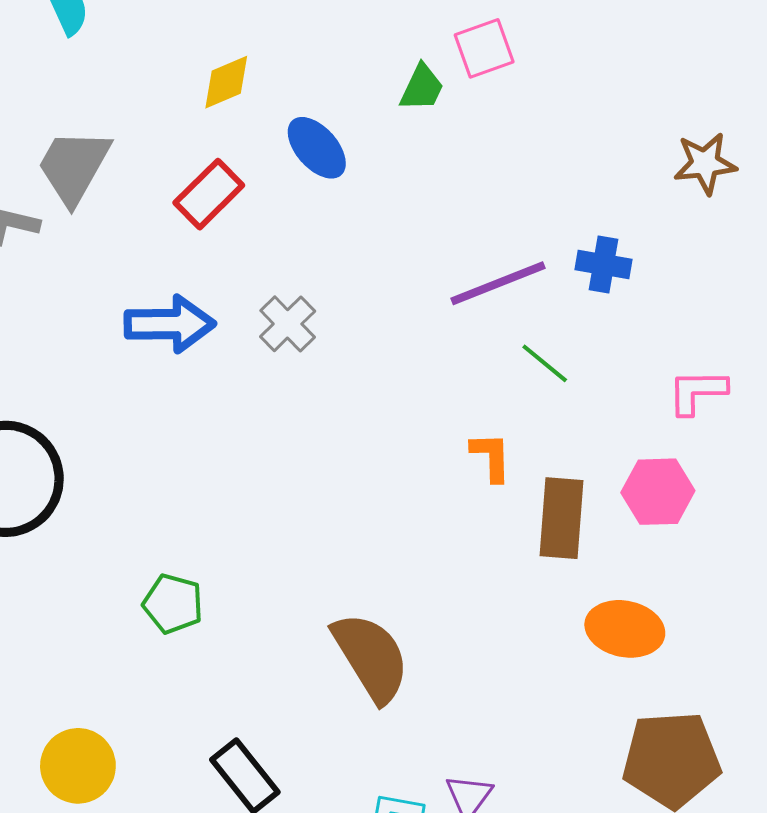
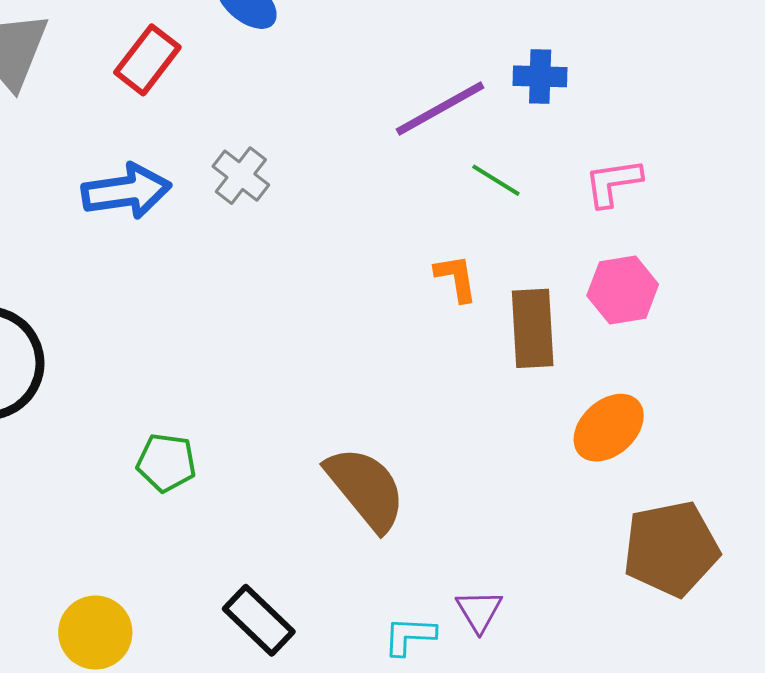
pink L-shape: (697, 392) -> (613, 183), moved
orange ellipse: (625, 629) -> (609, 428), turned -46

